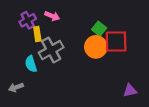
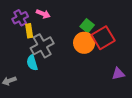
red square: (116, 42) -> (103, 38), turned -30
cyan semicircle: (31, 64) -> (32, 63), moved
purple triangle: (130, 91) -> (118, 74), moved

